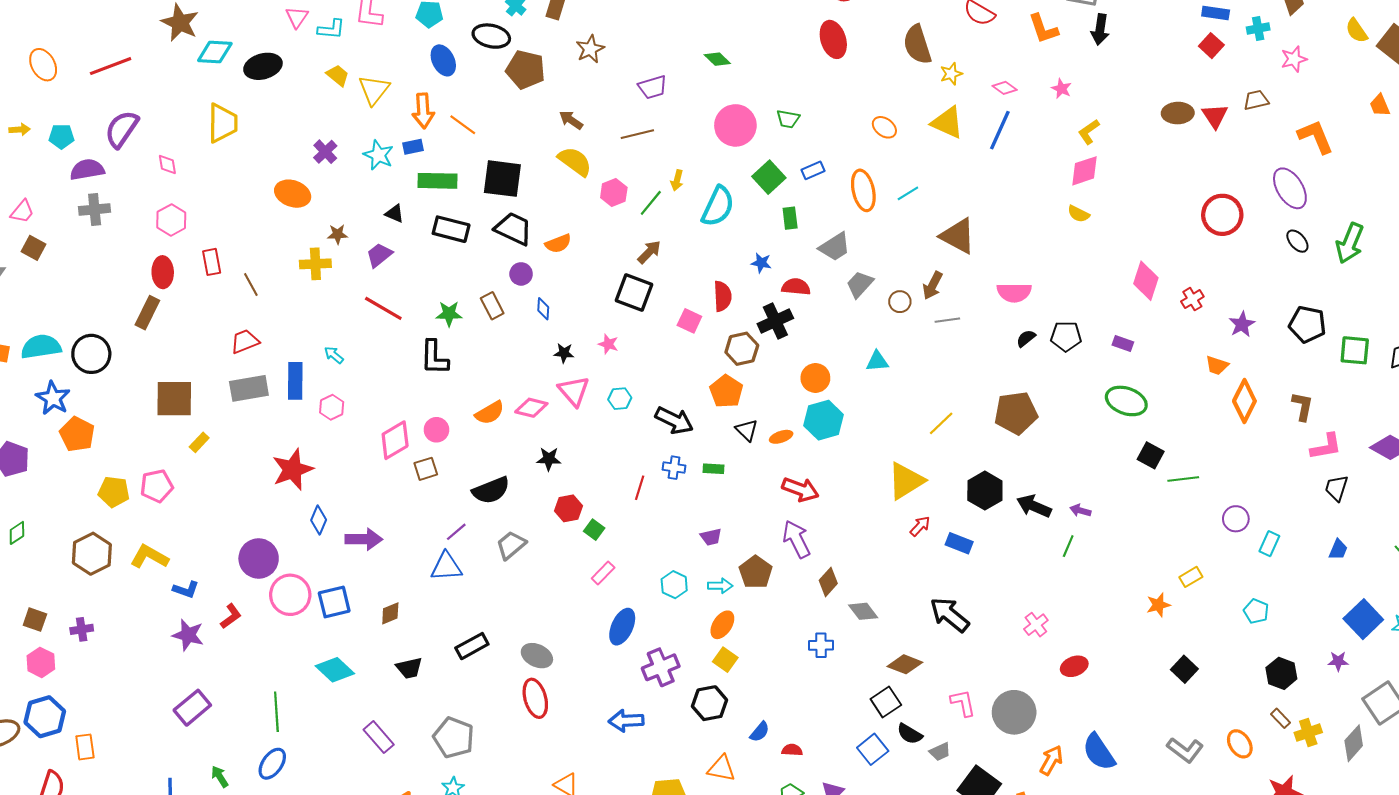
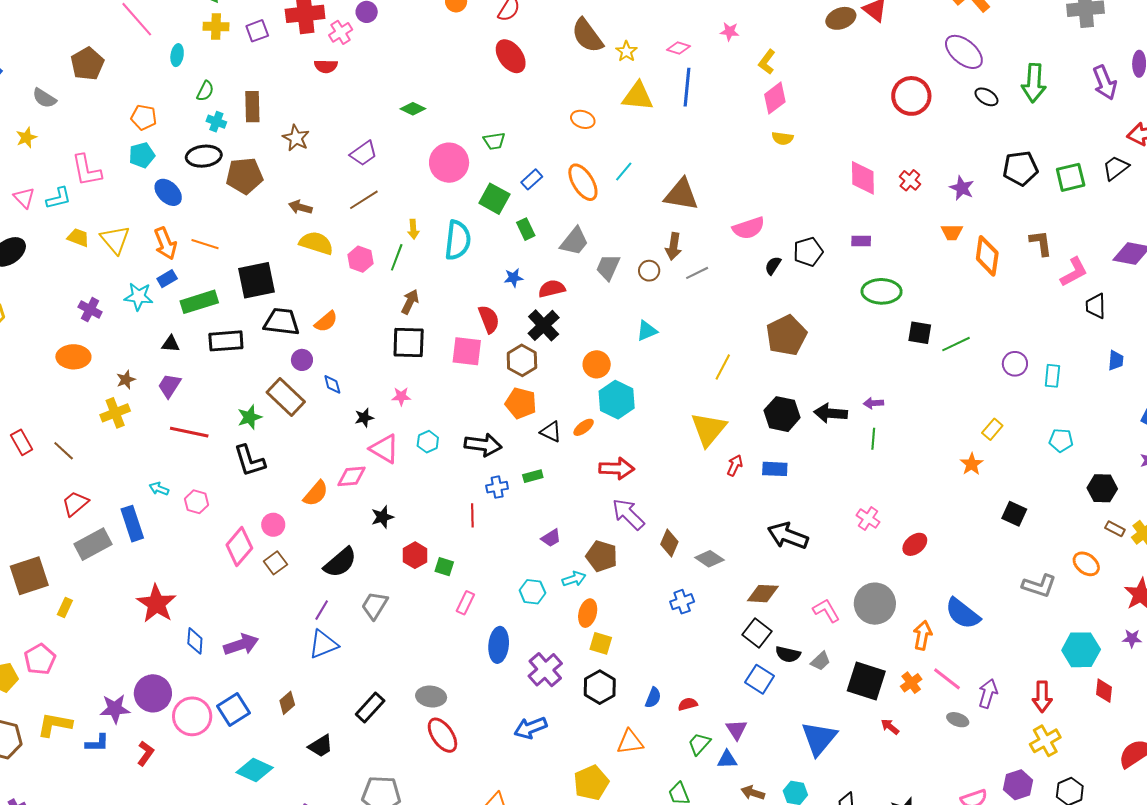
brown rectangle: (492, 306) -> (286, 397), size x1.5
pink square: (689, 321) -> (467, 351), size x1.4
pink hexagon: (332, 407) -> (197, 502), moved
purple star: (188, 635) -> (115, 709), moved

